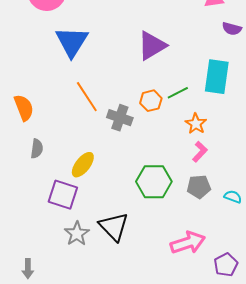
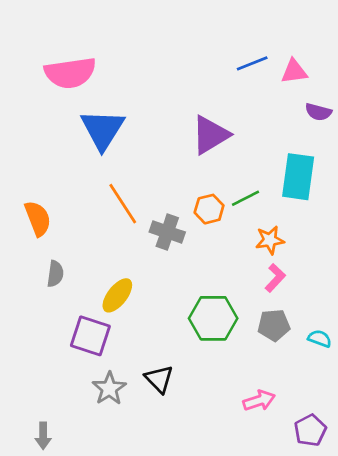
orange star: (196, 124) -> (270, 240), turned 30
black triangle: (114, 227) -> (159, 379), size x0.7
pink arrow: (188, 243) -> (259, 401), size x0.7

